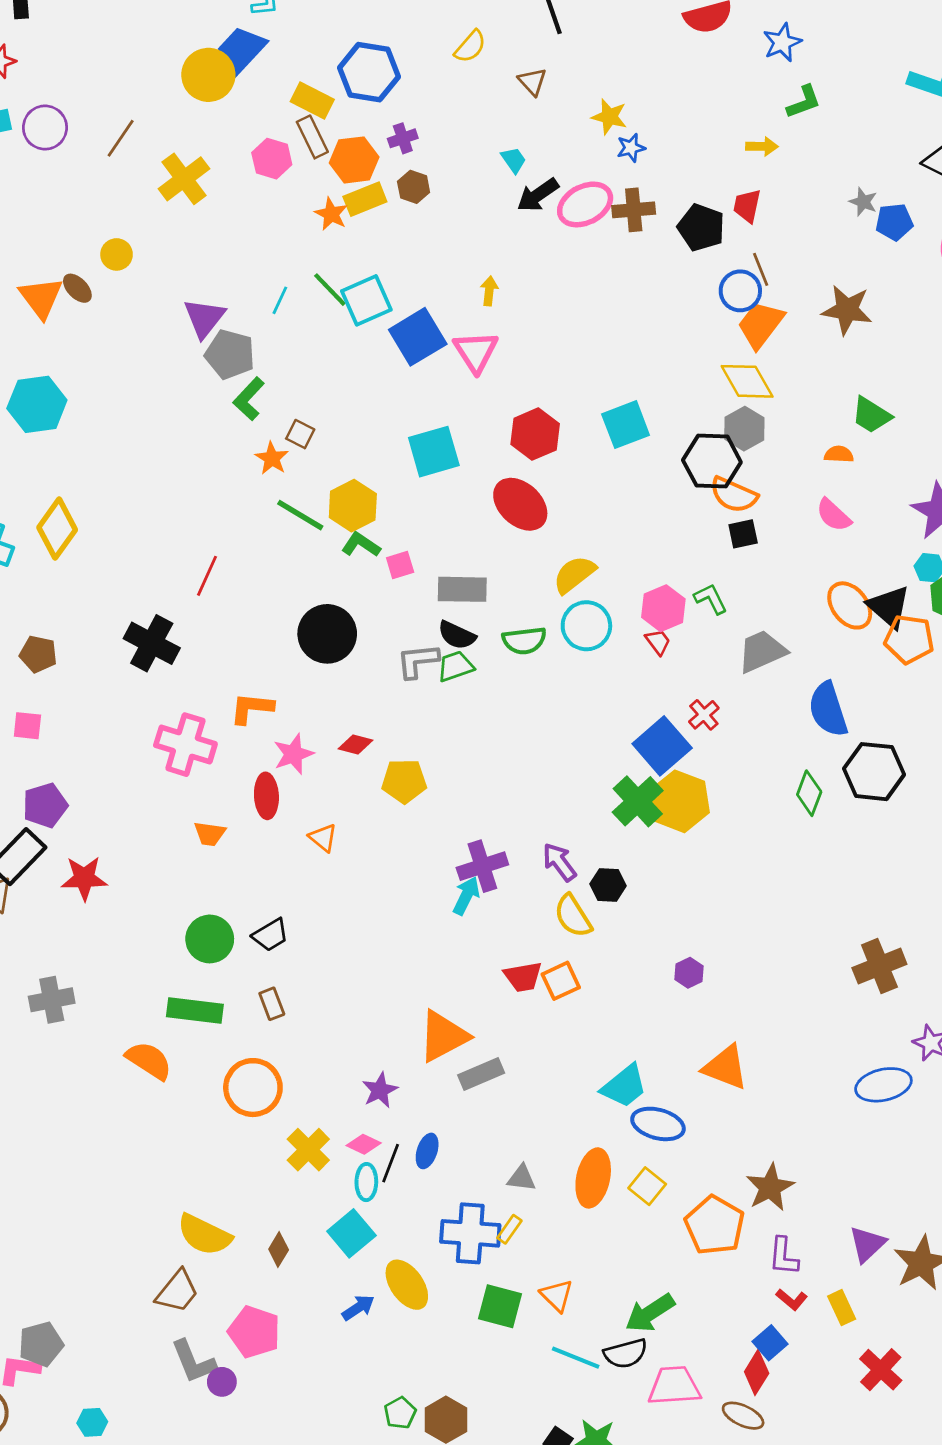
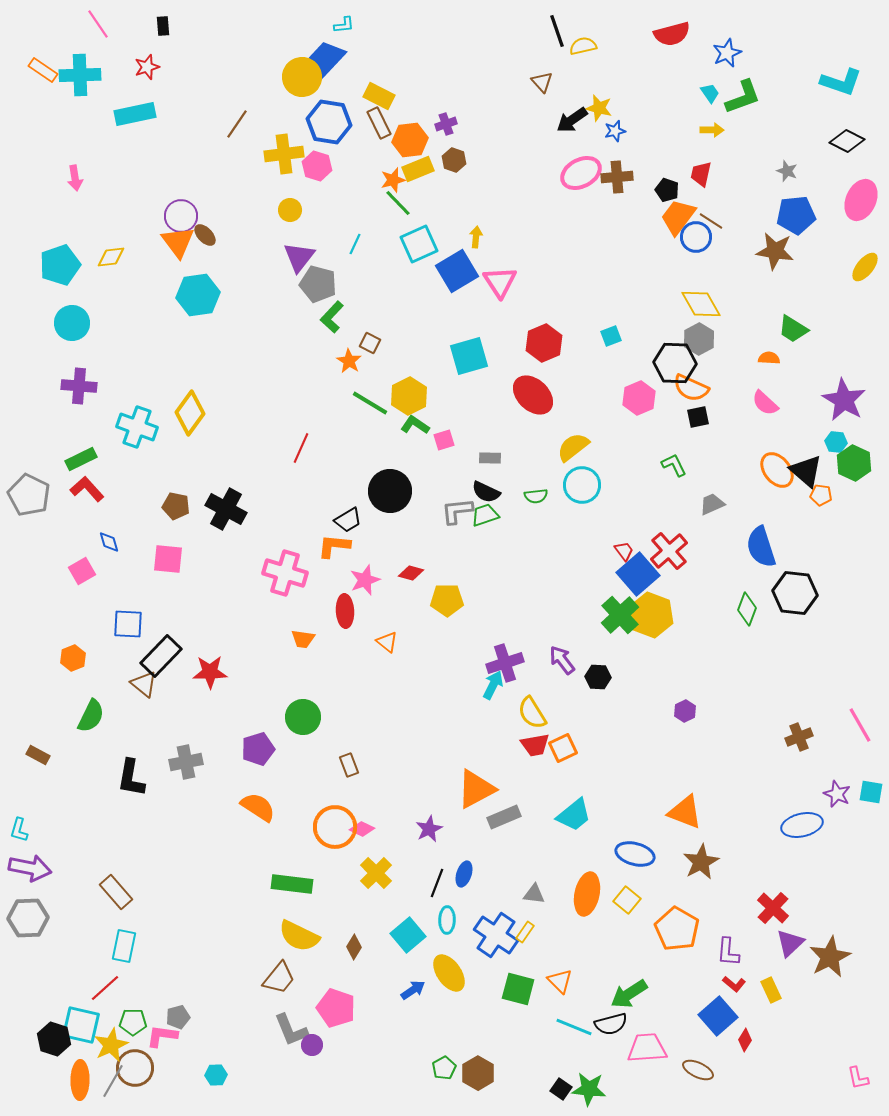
yellow semicircle: (470, 47) -> (583, 46), moved, turned -144
blue hexagon: (369, 72) -> (329, 122), moved
green L-shape: (804, 102) -> (743, 97), size x1.4
purple circle: (45, 128) -> (181, 216), moved
pink hexagon: (272, 159) -> (317, 166), moved
cyan trapezoid: (514, 160) -> (710, 93), moved
yellow cross: (184, 179) -> (284, 154), turned 30
black arrow: (538, 195) -> (572, 120), moved
orange star: (331, 214) -> (393, 180), turned 30
blue pentagon: (894, 222) -> (796, 215), moved, size x1.4
black pentagon: (701, 227) -> (667, 190), size x0.7
yellow circle: (117, 254) -> (290, 210), moved
brown line: (761, 269) -> (711, 221), turned -35
green line: (330, 290) -> (398, 203), moved
yellow arrow: (489, 291) -> (476, 237), moved
orange trapezoid: (761, 325) -> (678, 217), moved
cyan hexagon: (37, 404) -> (198, 295), moved
cyan square: (626, 425) -> (611, 336), size x0.6
gray rectangle: (462, 589) -> (490, 458), size x0.6
pink hexagon: (663, 608) -> (639, 398), moved
orange pentagon: (909, 639) -> (821, 495), size x0.6
green semicircle: (524, 641) -> (536, 496), size x0.7
red trapezoid: (658, 642) -> (624, 551), moved
black cross: (152, 643) -> (226, 509), moved
gray trapezoid: (762, 651) -> (712, 504), size x0.7
red cross: (704, 715) -> (669, 551), size x1.6
pink square: (27, 726) -> (168, 559), size x1.4
purple pentagon: (45, 805) -> (258, 749), moved
yellow semicircle: (573, 916) -> (532, 713), moved
black trapezoid: (270, 935) -> (348, 520), moved
brown cross: (879, 966) -> (799, 737), size x0.7
purple hexagon: (689, 973) -> (685, 711), moved
green rectangle: (195, 1011) -> (292, 884), moved
cyan trapezoid: (624, 1086) -> (574, 815), moved
pink diamond: (364, 1144) -> (362, 829), moved
cyan ellipse: (366, 1182) -> (447, 920), moved
brown star: (770, 1187) -> (701, 862), moved
blue cross: (470, 1233) -> (496, 935), turned 30
blue square: (770, 1343) -> (718, 1016), size x1.5
gray pentagon: (41, 1344) -> (178, 1017), size x0.7
red cross: (881, 1370) -> (773, 908), moved
red diamond: (757, 1372) -> (745, 1040), moved, size x0.7

